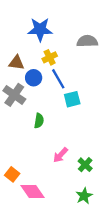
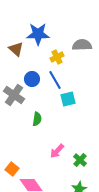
yellow cross: (50, 57) -> (57, 57), moved
brown triangle: (16, 63) -> (16, 49), moved, turned 35

